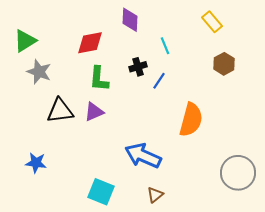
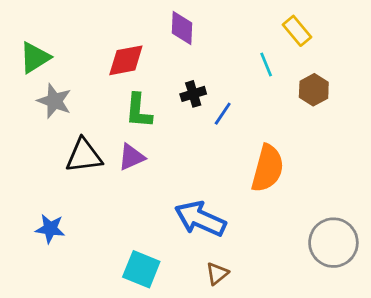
cyan line: (165, 46) -> (266, 65), moved

